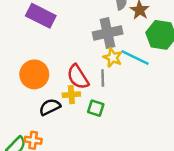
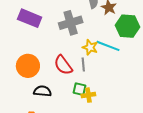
gray cross: (108, 33) -> (71, 23), moved
yellow cross: (71, 95) -> (88, 95), moved
black semicircle: (50, 107) -> (42, 91), turned 36

